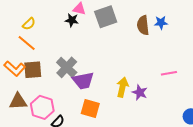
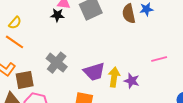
brown square: (33, 70) -> (25, 80), moved
purple trapezoid: (83, 81) -> (94, 72), moved

